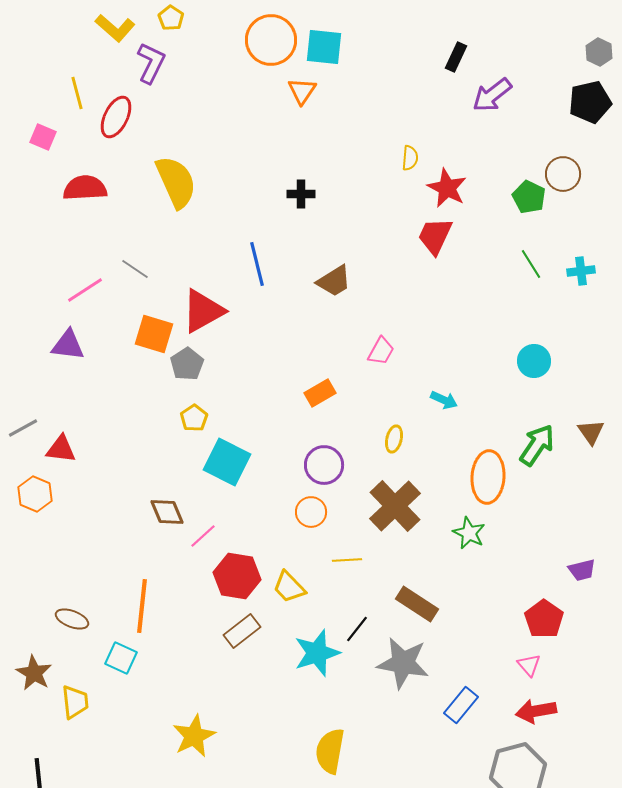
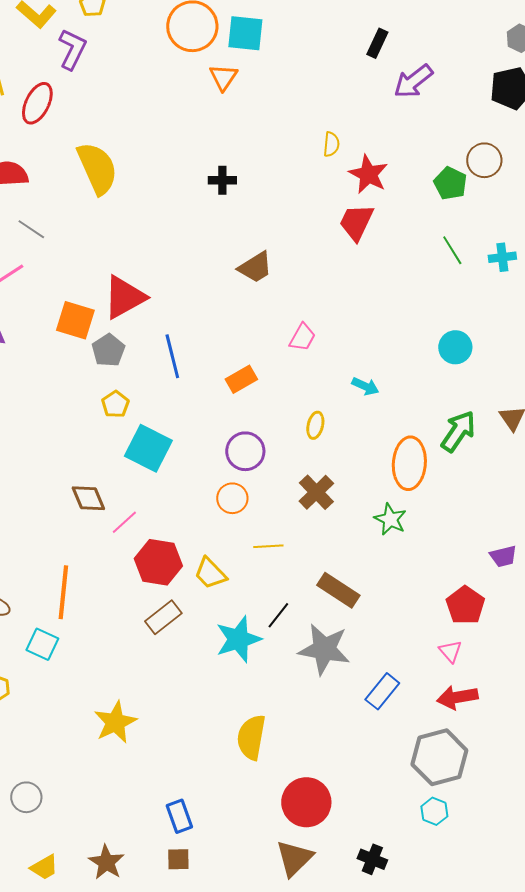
blue line: (257, 264) -> (172, 356), moved
gray line: (135, 269) -> (31, 229), moved
brown cross: (395, 506) -> (316, 492), size x0.7

